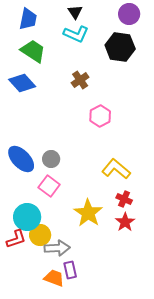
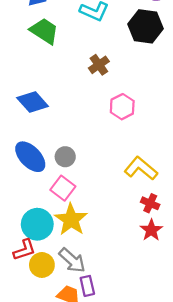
blue diamond: (22, 83) -> (33, 102), moved
yellow star: (88, 213) -> (71, 220), moved
yellow circle: (40, 235) -> (42, 265), moved
gray arrow: (57, 248) -> (72, 260), turned 45

